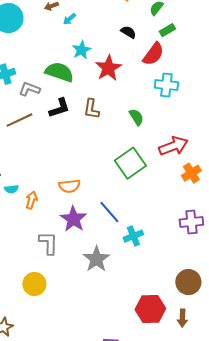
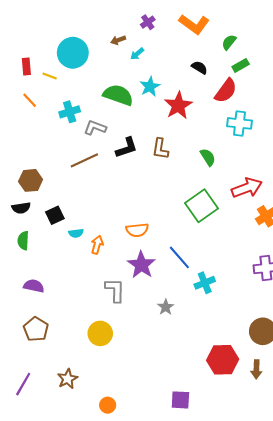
green semicircle: (59, 72) -> (118, 95), moved
gray star: (96, 259) -> (166, 307), size x0.6

